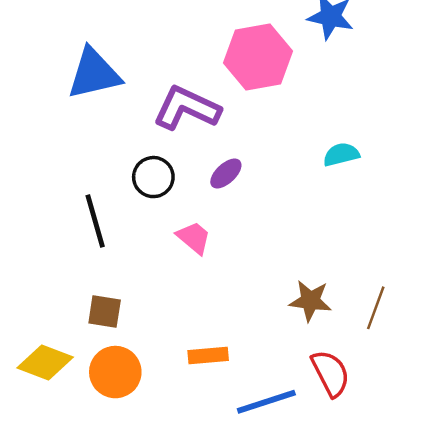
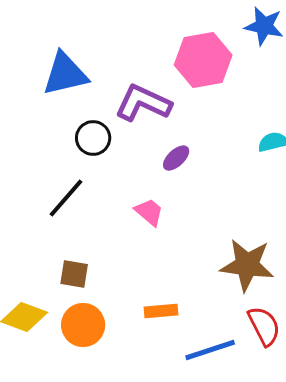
black circle: (153, 177) -> (93, 138), moved
black line: (95, 221) -> (66, 198), turned 57
brown star: (310, 301) -> (247, 265), size x1.5

